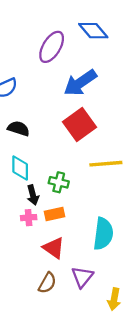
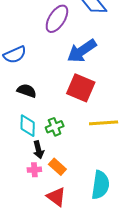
red square: (80, 124) -> (81, 88), turned -32
green cross: (59, 182) -> (55, 127), moved, turned -36
orange rectangle: (54, 214) -> (57, 167), turned 54

